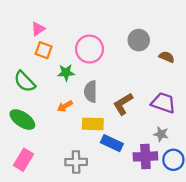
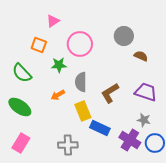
pink triangle: (38, 29) -> (53, 21), moved
brown semicircle: (167, 57) -> (141, 56), moved
yellow rectangle: (93, 124) -> (83, 111), turned 66
purple cross: (145, 156) -> (130, 140), turned 35

